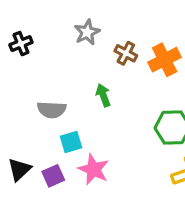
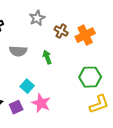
gray semicircle: (52, 110) -> (18, 51), moved
cyan square: (71, 142) -> (27, 86), turned -32

